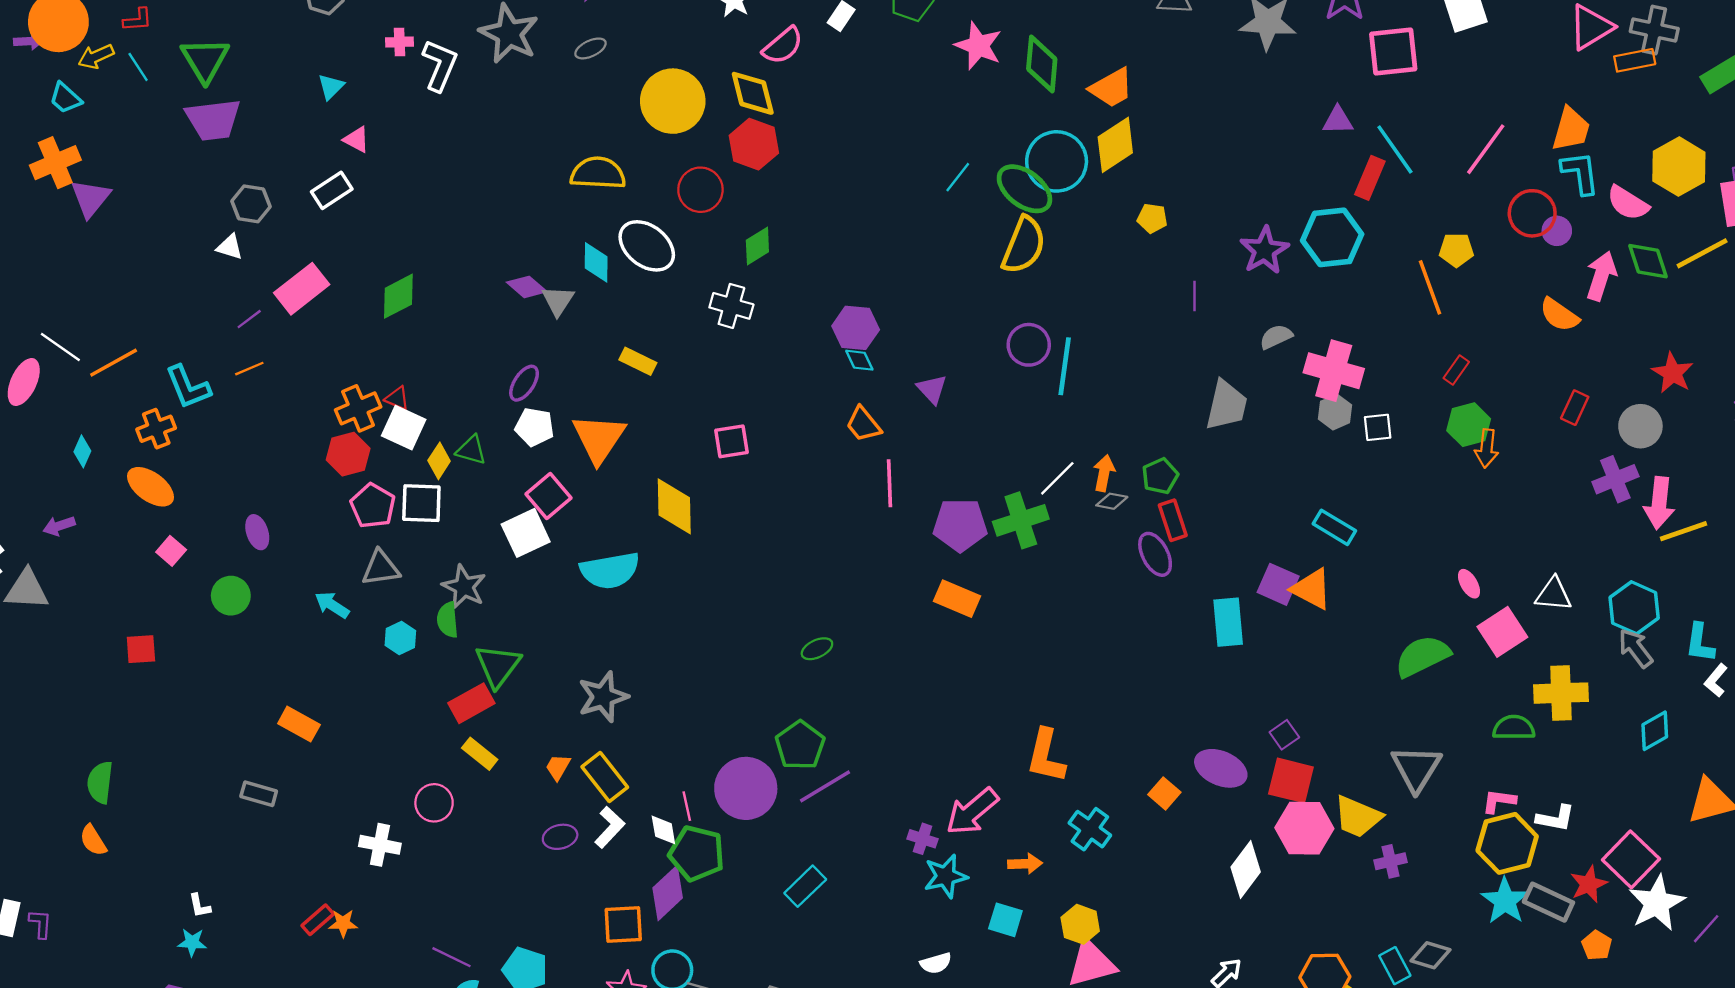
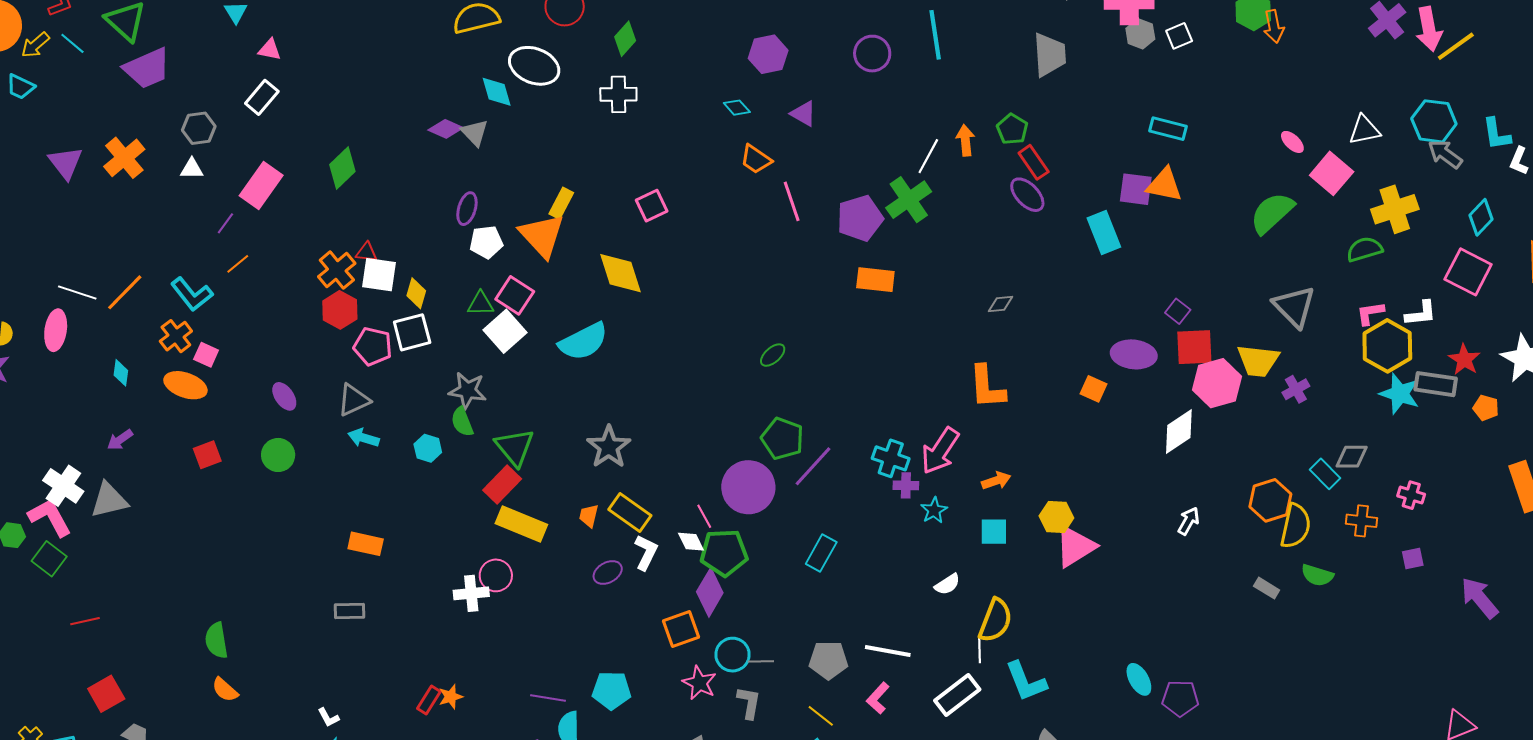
orange cross: (55, 163) -> (124, 158), moved
purple hexagon: (856, 328) -> (768, 54), moved
yellow rectangle: (638, 361) -> (561, 203), moved, turned -72
cyan line: (1065, 366) -> (935, 35), moved
green triangle: (471, 450) -> (481, 304), moved
gray diamond: (1112, 501) -> (1001, 304), moved
pink square: (171, 551) -> (206, 355), moved
gray triangle: (381, 568) -> (354, 400), moved
red square: (141, 649) -> (207, 455), moved
yellow rectangle: (480, 754) -> (521, 524), size x1.6
cyan cross: (1090, 829) -> (891, 458), moved
white cross: (380, 845) -> (471, 593), moved
pink square: (1631, 859) -> (1468, 272), moved
white diamond: (1246, 870) -> (1179, 431), turned 36
cyan star: (946, 876) -> (934, 510), size x0.7

